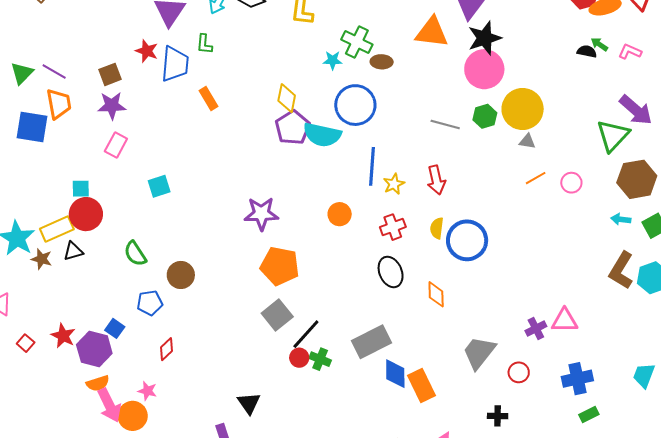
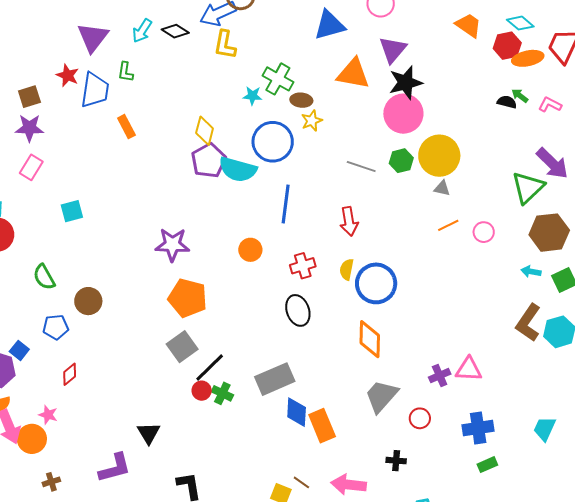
yellow star: (394, 184) -> (312, 121), moved
orange diamond: (436, 294) -> (370, 339), moved, size x1.4

